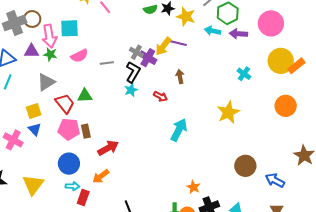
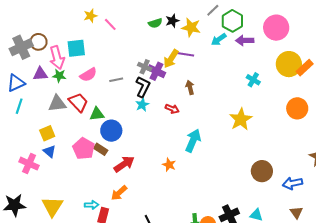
cyan arrow: (213, 31) -> (219, 39), turned -42
gray triangle: (46, 82) -> (57, 104), turned 30
red trapezoid: (65, 104) -> (78, 102), moved
pink pentagon: (69, 129) -> (84, 149), turned 30
brown rectangle: (86, 131) -> (101, 149), turned -40
blue circle: (69, 164) -> (111, 131), moved
blue arrow: (275, 180) -> (292, 183), turned -36
orange star: (193, 187) -> (169, 165), moved

